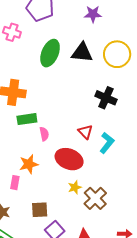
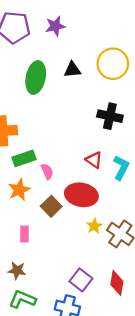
purple star: (93, 14) -> (55, 26), moved
black triangle: (82, 53) -> (72, 70), size x0.7
orange star: (29, 164) -> (19, 190), moved
brown square: (40, 210) -> (51, 206), moved, turned -30

